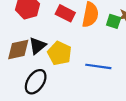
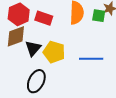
red rectangle: (65, 13) -> (44, 18), moved
brown diamond: (18, 50) -> (16, 36), moved

